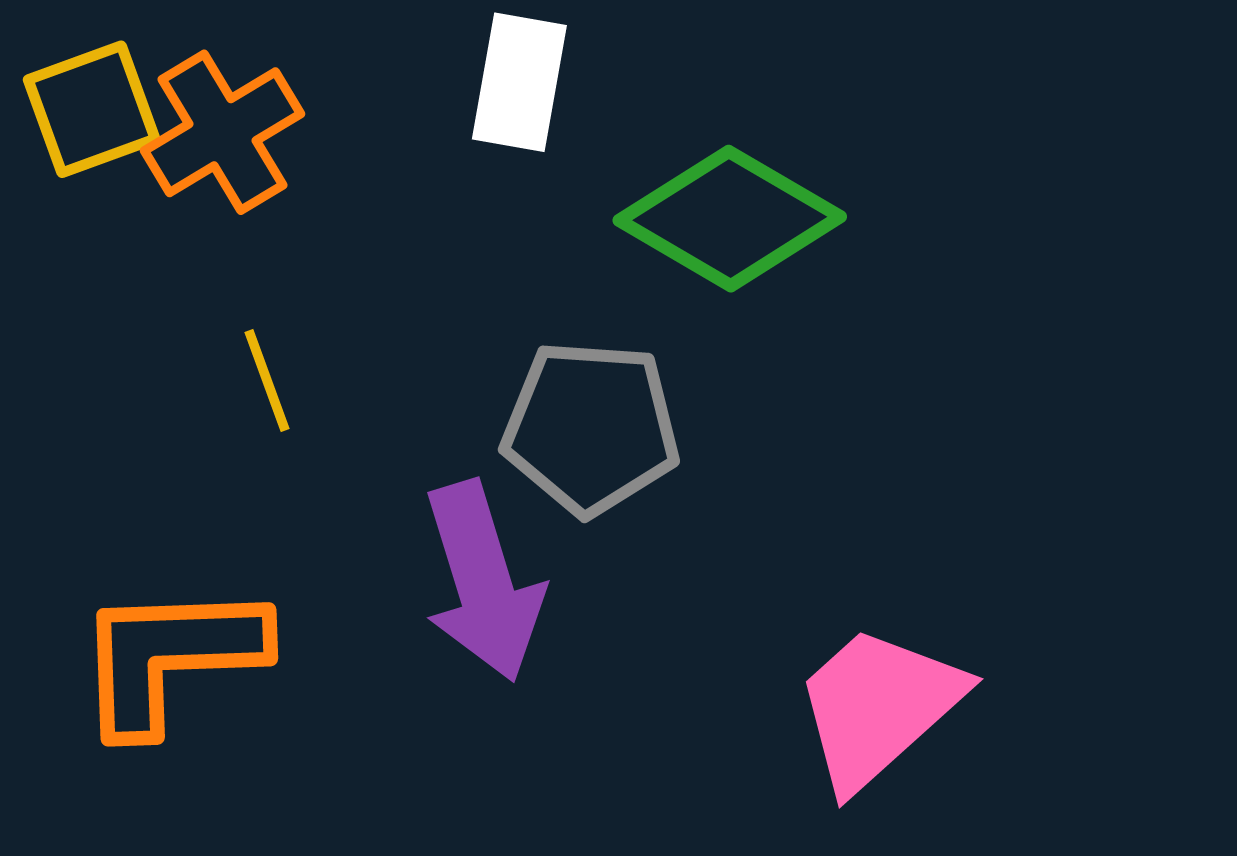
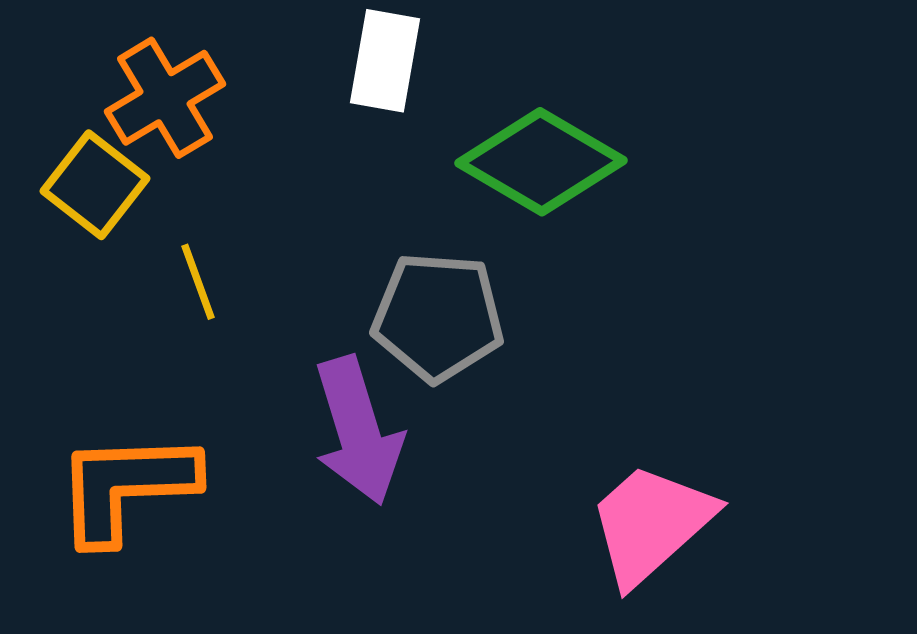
yellow square: (92, 109) -> (95, 185), moved, turned -32

